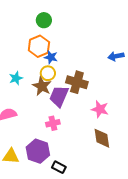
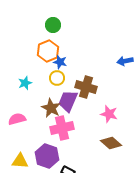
brown star: (42, 86) -> (51, 108), moved
pink cross: (53, 123) -> (62, 128), size x1.6
brown diamond: (102, 138) -> (111, 143), turned -40

